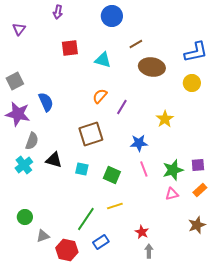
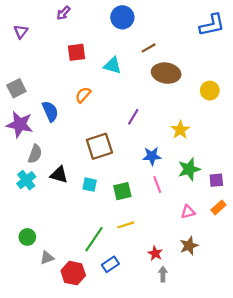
purple arrow: (58, 12) -> (63, 13), turned 32
blue L-shape: (196, 52) -> (212, 25), moved
orange semicircle: (100, 96) -> (83, 95), moved
green star: (173, 170) -> (189, 169), moved
green square: (112, 175) -> (122, 191), turned -36
brown star: (197, 225) -> (189, 246), moved

